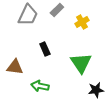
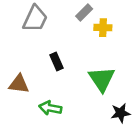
gray rectangle: (57, 10) -> (84, 13), moved
yellow cross: (82, 22) -> (103, 28), turned 32

